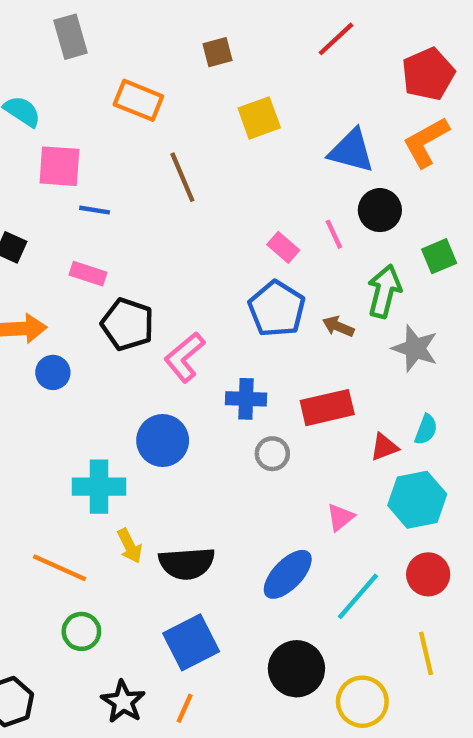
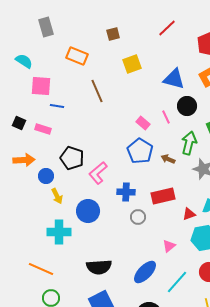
pink rectangle: (88, 274) -> (43, 129), moved
blue circle: (53, 372) -> (46, 176), moved
yellow arrow: (130, 546) -> (57, 196), moved

